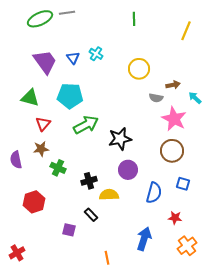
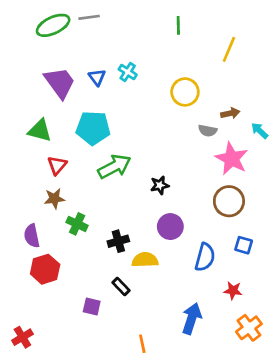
yellow line: (186, 31) -> (229, 49), moved
black star: (120, 139) -> (160, 185), size x0.6
purple semicircle: (16, 160) -> (32, 236), moved

